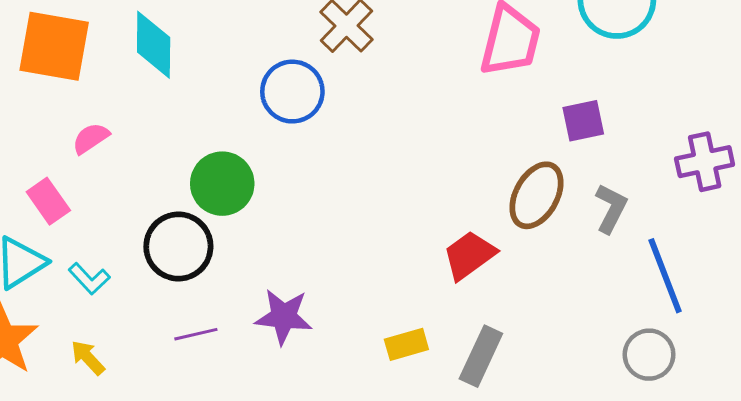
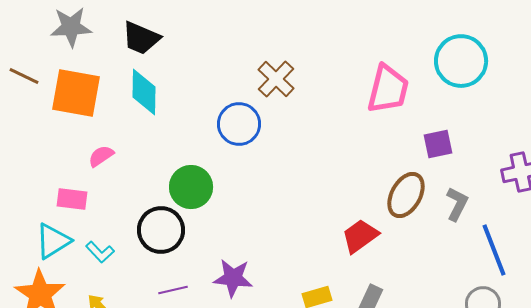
pink rectangle: (48, 201) -> (72, 199), turned -48

